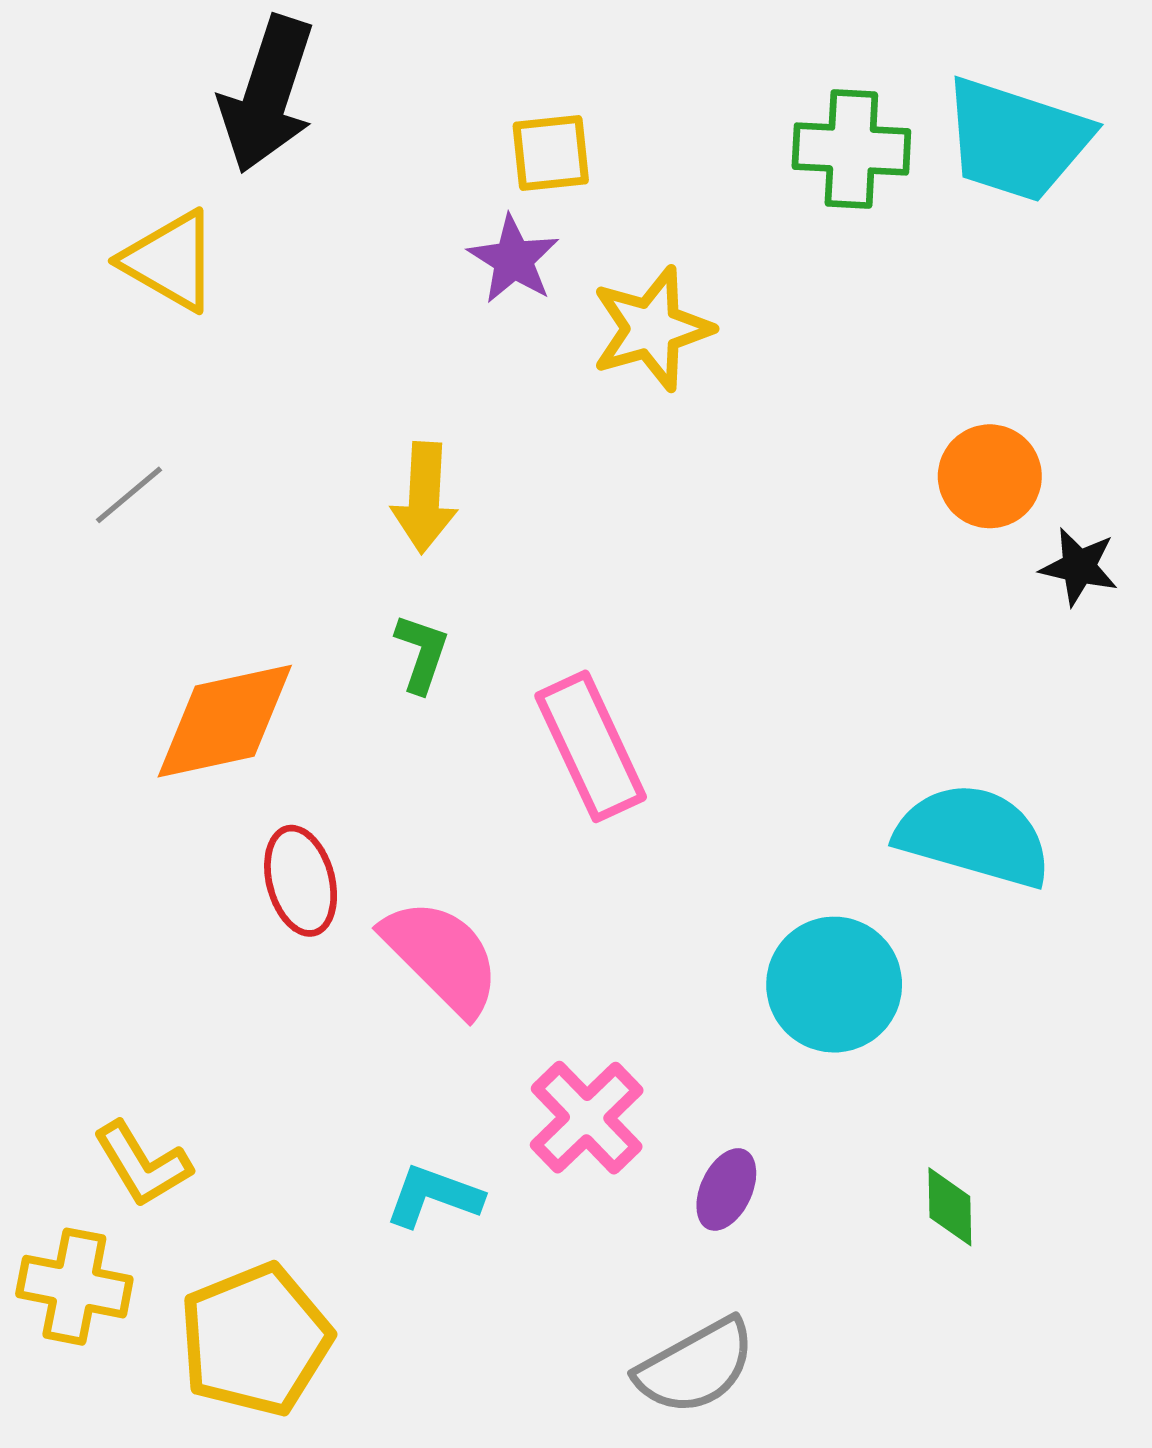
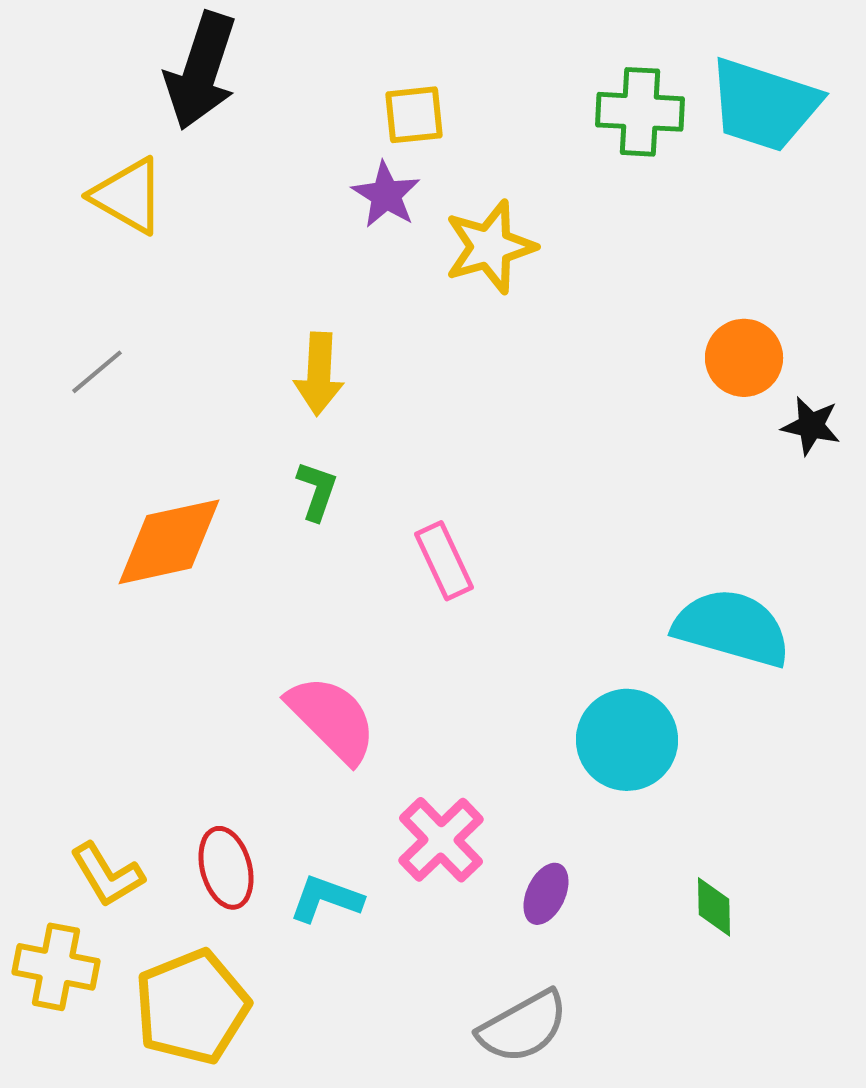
pink rectangle: (591, 746) -> (444, 561), size x0.7
red ellipse: (301, 881) -> (226, 868), moved

